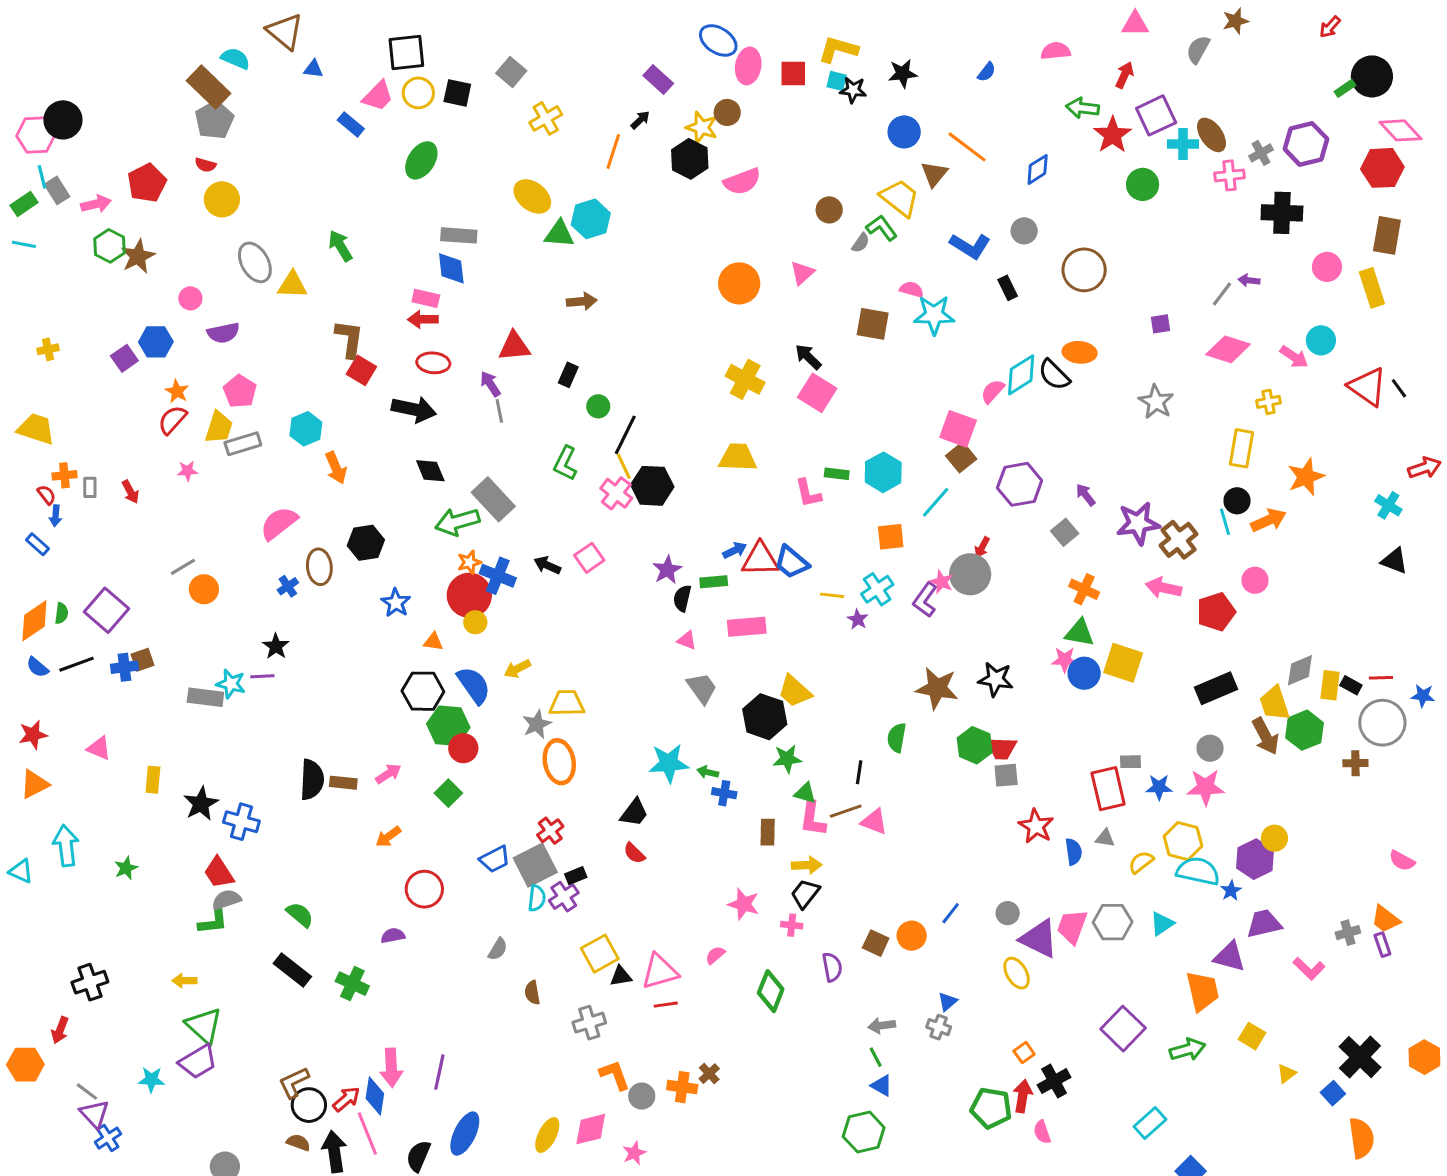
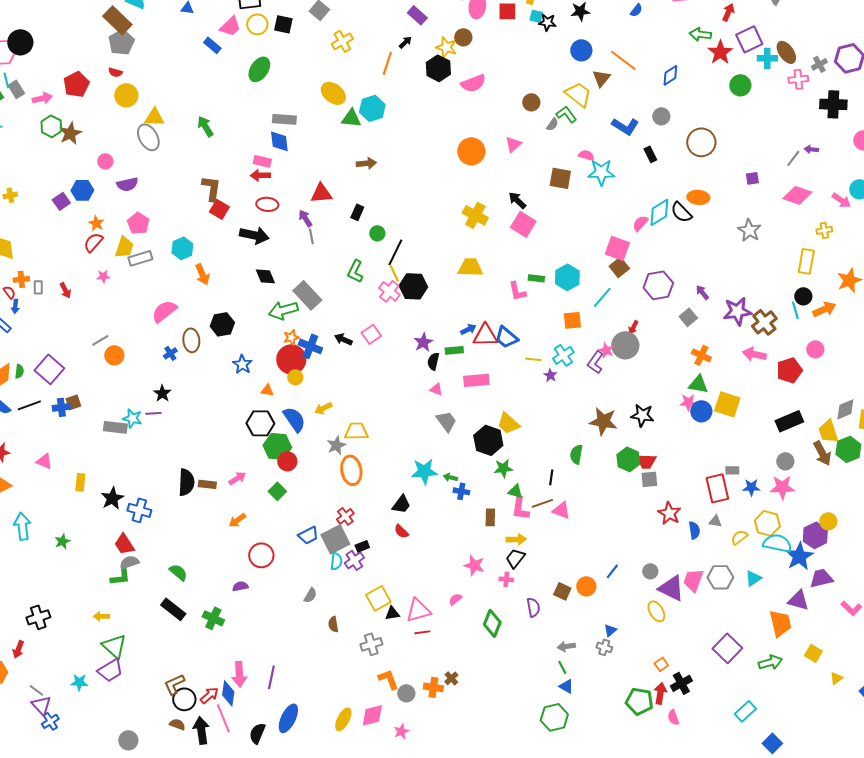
yellow triangle: (292, 285) -> (154, 117), moved
blue star: (1231, 891) -> (799, 556), size x2.0

